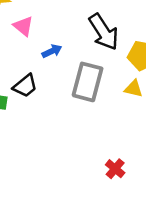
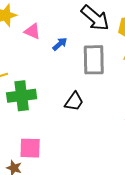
black trapezoid: (25, 86) -> (74, 101), moved

